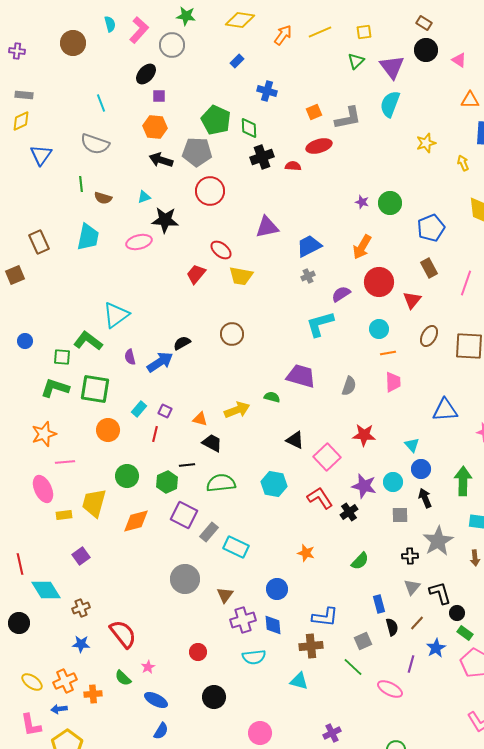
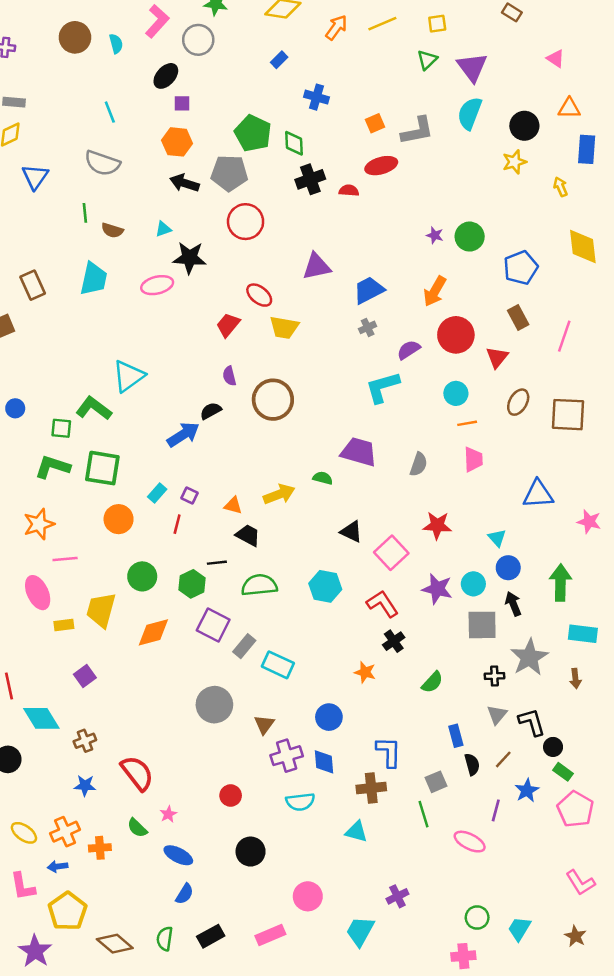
cyan semicircle: (110, 24) -> (116, 44), moved
black circle: (426, 50) -> (524, 126), moved
brown circle: (232, 334) -> (273, 400), size x1.4
purple semicircle: (130, 357) -> (229, 376), moved
black cross: (349, 512) -> (394, 641), moved
gray square: (400, 515) -> (482, 625), size x1.5
blue L-shape: (325, 617) -> (389, 752), turned -96
green line: (353, 667) -> (424, 814), turned 30

